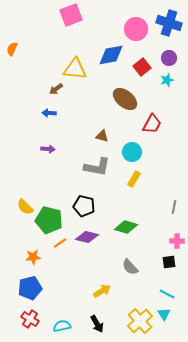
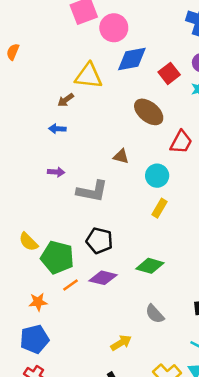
pink circle: (136, 29) -> (114, 28), moved
gray L-shape: (97, 167) -> (92, 191), moved

